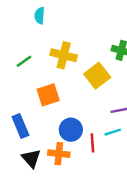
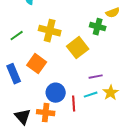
orange square: (48, 95) -> (37, 64), turned -36
blue rectangle: (20, 126) -> (14, 74), moved

